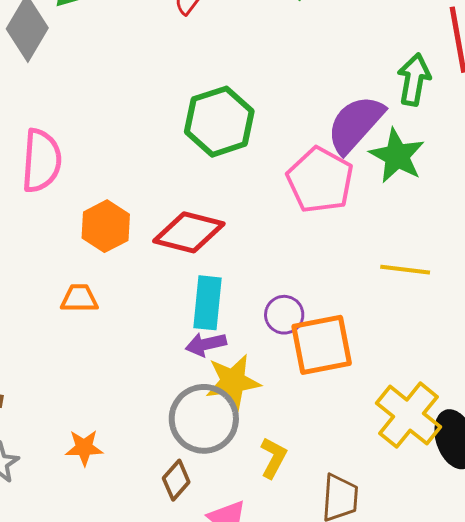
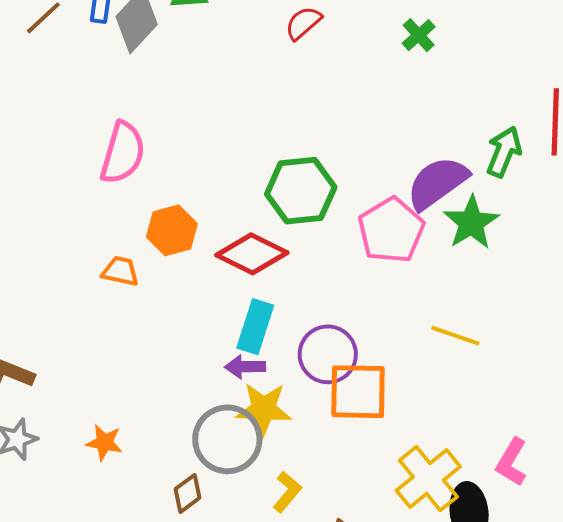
green hexagon: (219, 122) -> (301, 191), moved
orange trapezoid: (79, 298) -> (120, 271), moved
purple circle: (284, 315) -> (328, 354), size x1.5

